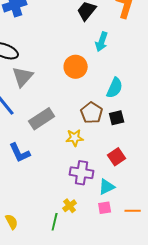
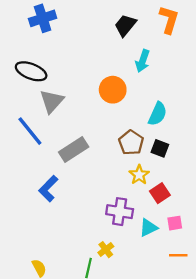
black square: (117, 118) -> (160, 148), turned 35
yellow star: (75, 138) -> (139, 175), moved, turned -30
blue L-shape: (20, 153) -> (48, 189), turned 70
pink square: (105, 208) -> (175, 223), moved

